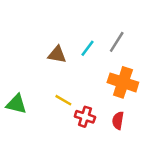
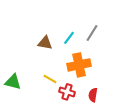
orange cross: (123, 82) -> (79, 65), moved, turned -30

